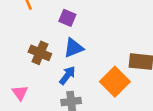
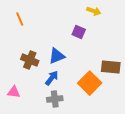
purple square: (67, 18) -> (79, 32), moved
pink triangle: (20, 93) -> (14, 92), turned -48

